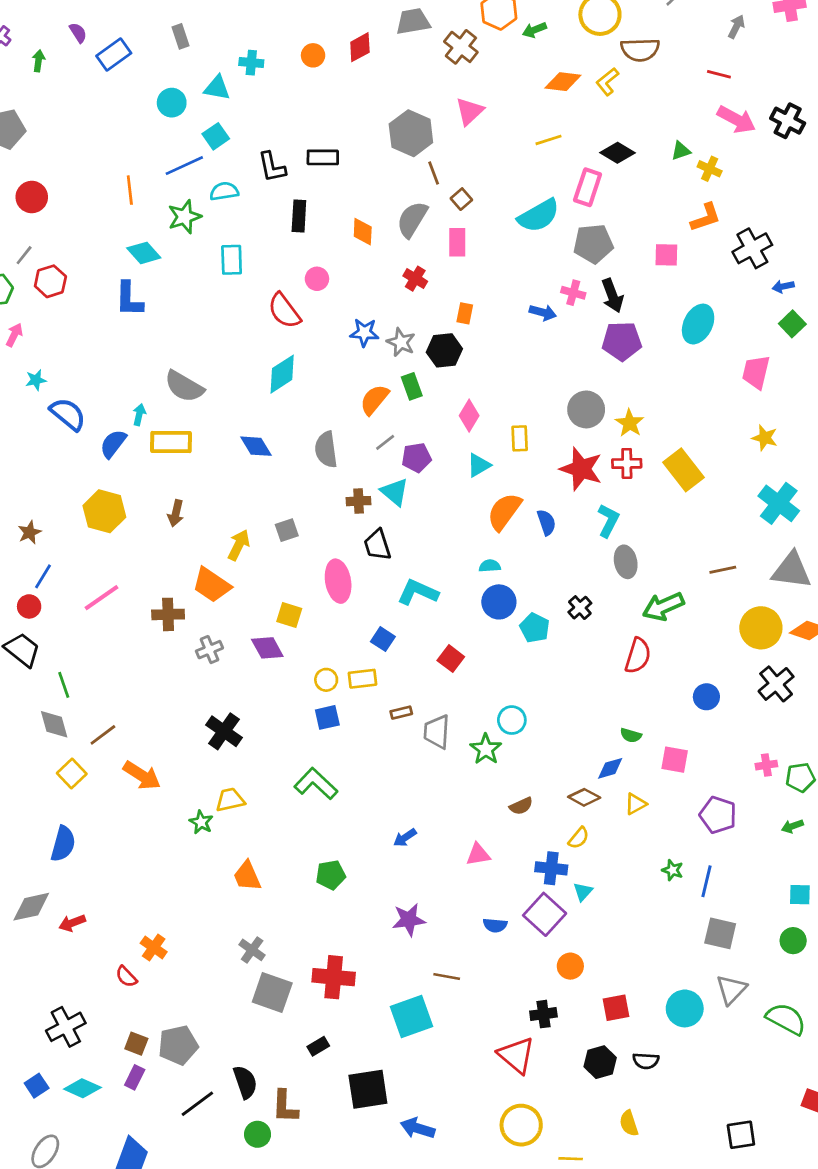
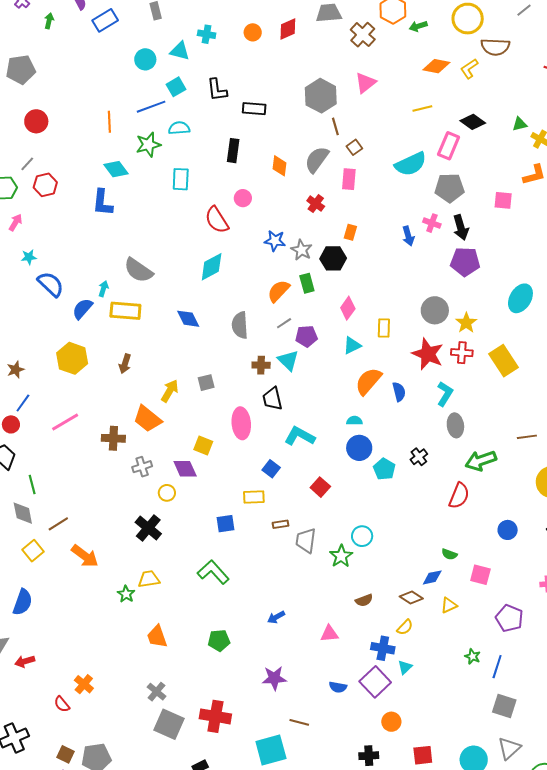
black L-shape: (272, 167) -> (217, 90), moved
blue arrow: (543, 312) -> (408, 236), turned 54
cyan ellipse: (698, 324) -> (520, 298), moved
yellow circle: (326, 680) -> (167, 493), moved

